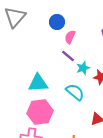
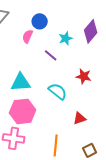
pink semicircle: (70, 37) -> (28, 36), moved
cyan star: (83, 68) -> (66, 38), moved

